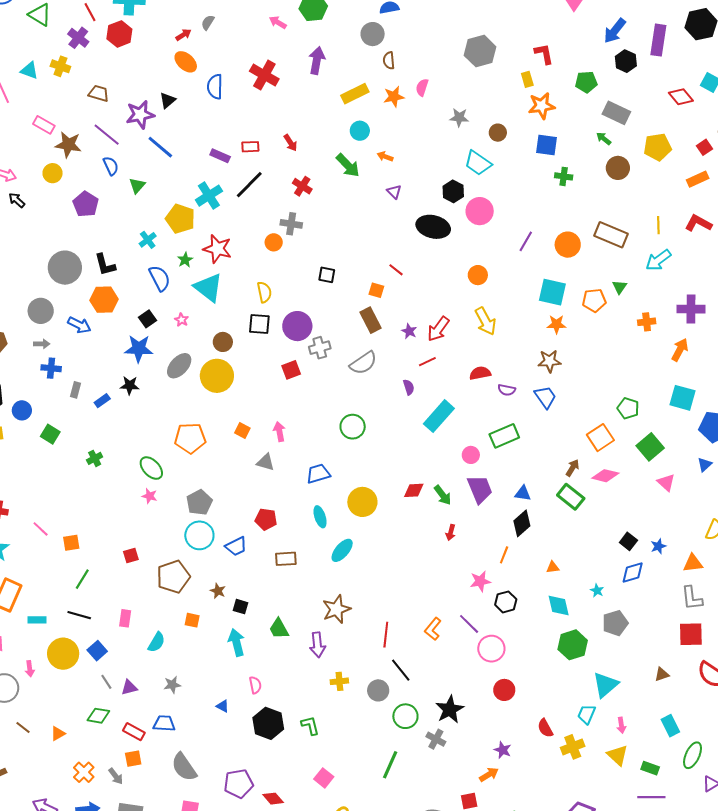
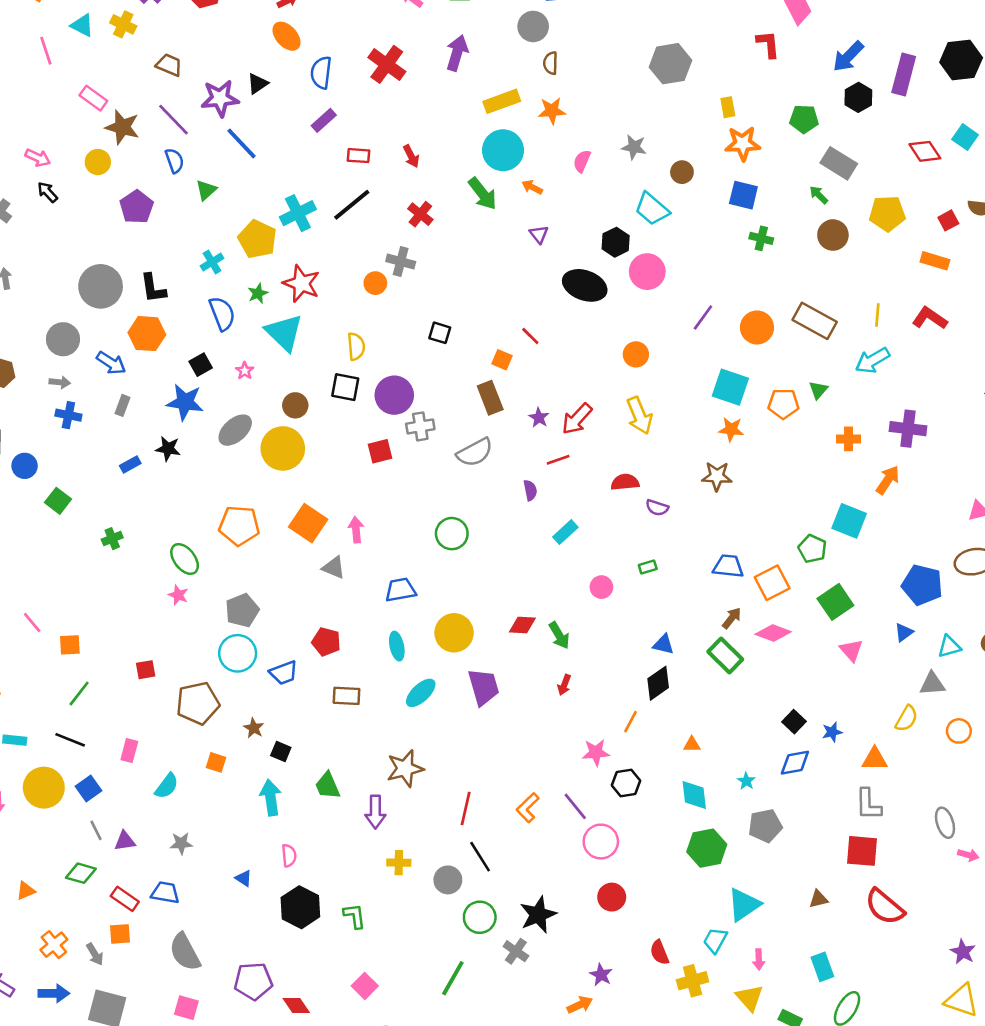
red L-shape: (544, 54) -> (768, 44), moved
pink semicircle: (422, 87) -> (582, 161), moved
cyan circle: (360, 131) -> (503, 150), size x1.6
purple rectangle: (220, 156) -> (324, 120), moved, turned -72
orange rectangle: (698, 179) -> (935, 261), turned 35
gray rectangle: (75, 390) -> (123, 405), moved
blue trapezoid: (545, 397) -> (728, 566), moved, turned -55
cyan square: (682, 398) -> (849, 521), moved
cyan rectangle: (439, 416) -> (565, 532), size x0.6
orange square: (242, 431) -> (308, 523), size x1.8
green rectangle: (504, 436) -> (648, 567), size x0.5
purple trapezoid: (480, 489) -> (484, 687), moved

